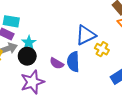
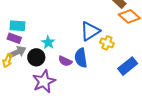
cyan star: (29, 43) -> (48, 42), moved

